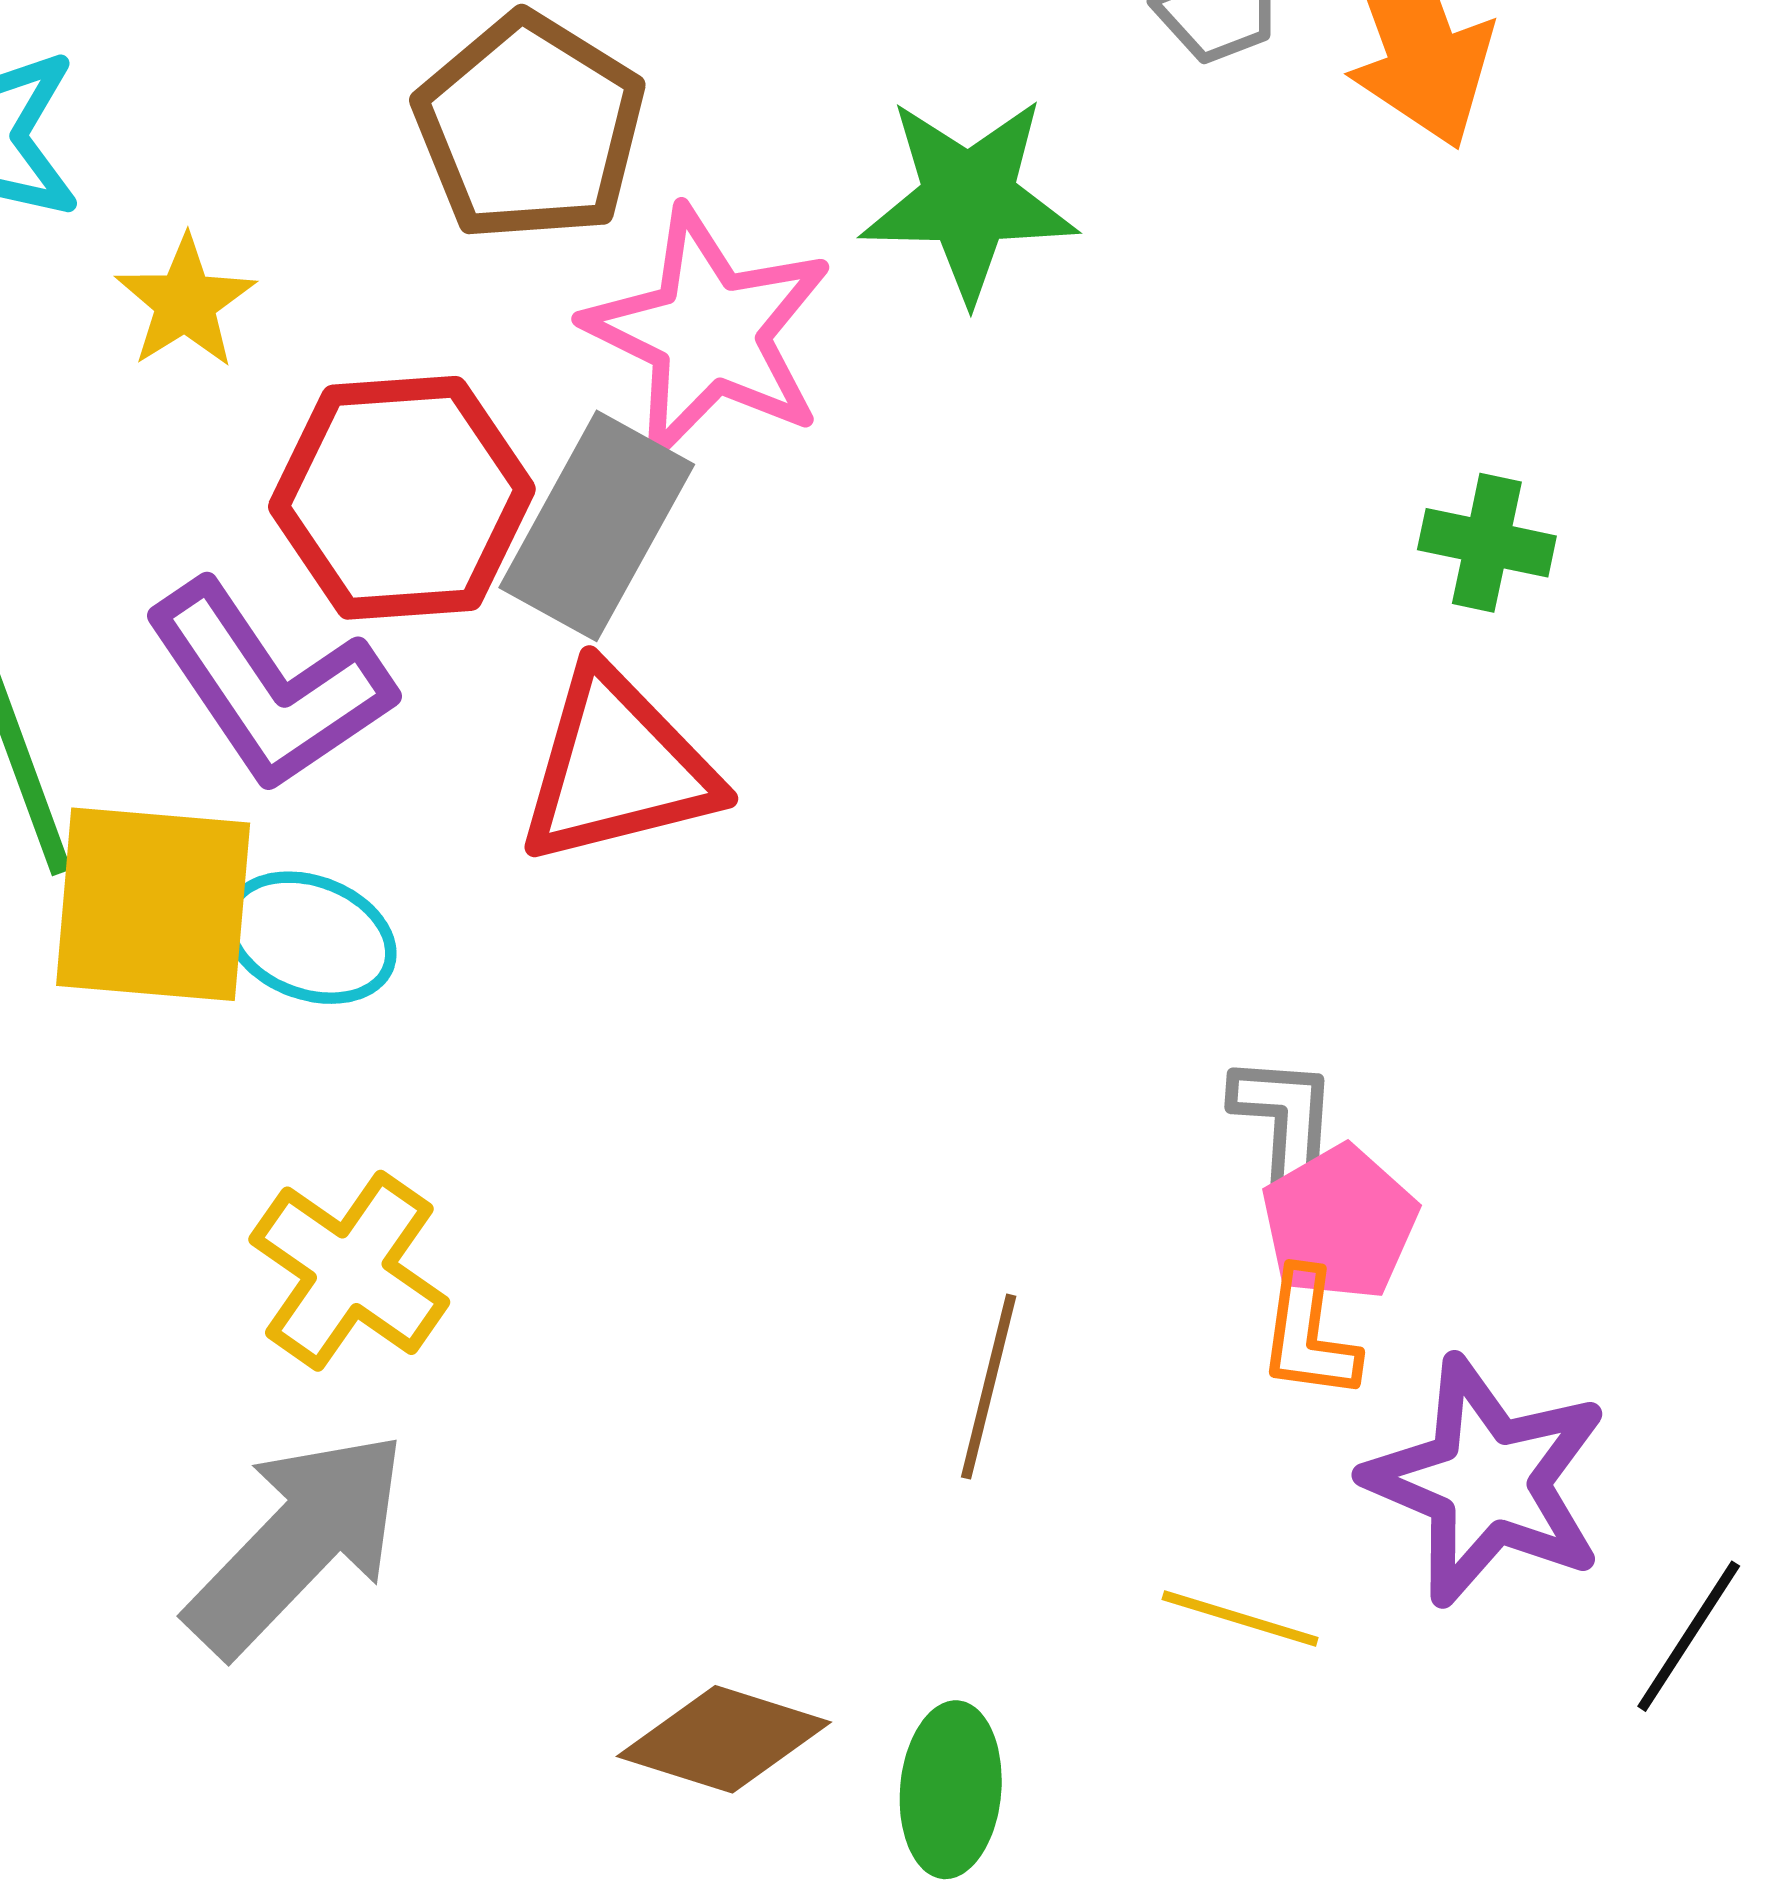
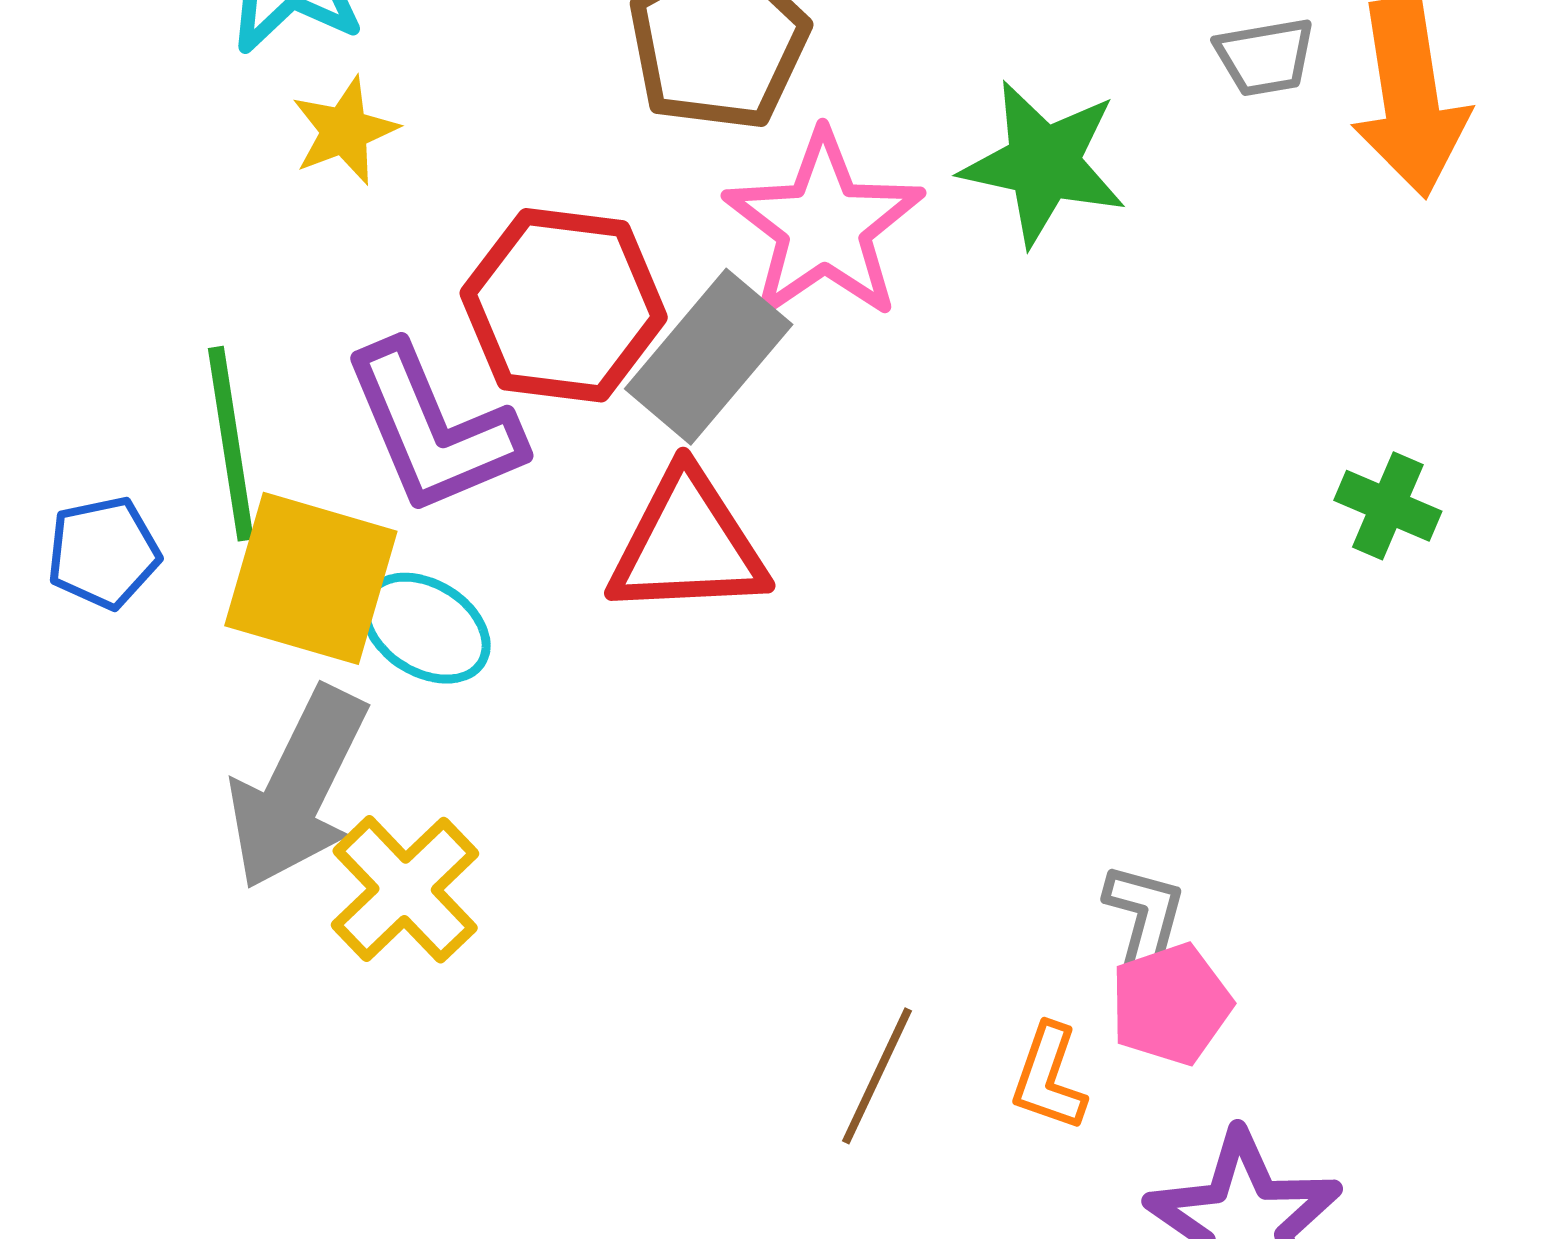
yellow star: (185, 302) -> (345, 131), moved
orange L-shape: (1309, 1334) -> (1049, 1077), moved
gray arrow: (297, 1543) -> (298, 788), moved, turned 151

